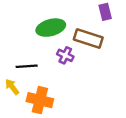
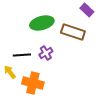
purple rectangle: (105, 12) -> (87, 10), turned -32
purple cross: (65, 55) -> (46, 53), moved, turned 32

